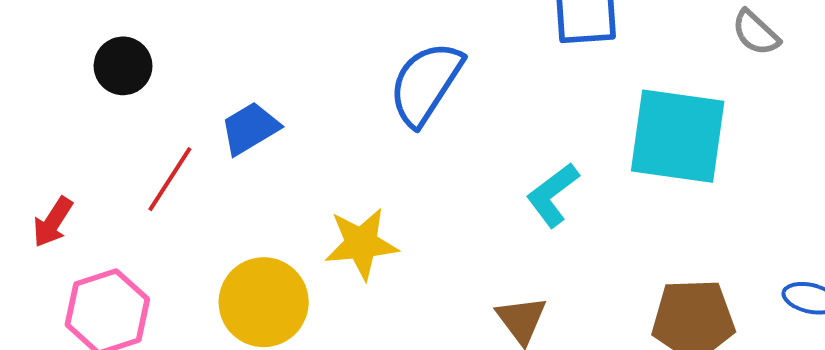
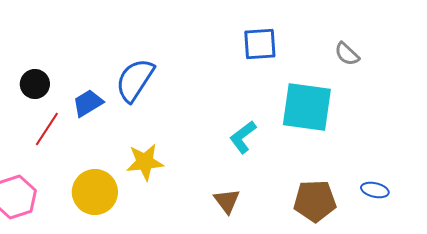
black circle: (123, 66) -> (35, 84), moved
blue semicircle: (426, 83) -> (135, 80), moved

